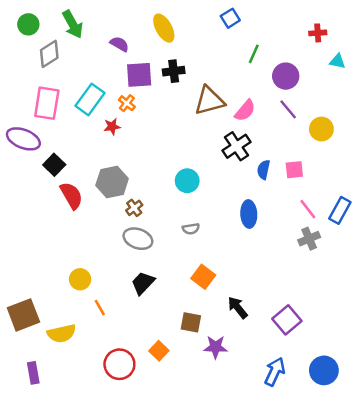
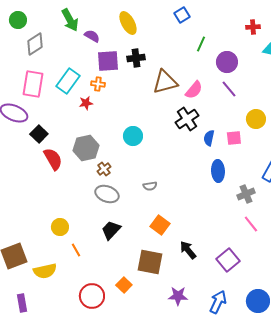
green arrow: (73, 24) -> (70, 20), moved
orange cross: (127, 103) -> (98, 84), turned -32
yellow circle: (321, 129) -> (256, 119), moved
cyan circle: (187, 181) -> (133, 136), moved
pink line: (308, 209) -> (251, 224), moved
blue ellipse: (249, 214) -> (218, 171), moved
brown square: (191, 322) -> (150, 262), size x1.5
purple star: (216, 347) -> (178, 296), moved

